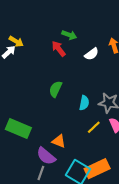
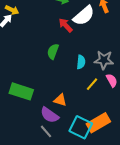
red arrow: (59, 49) -> (66, 25), moved
white semicircle: (92, 54) -> (84, 16), size x1.6
gray line: (41, 173) -> (46, 131), turned -56

